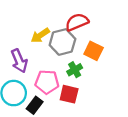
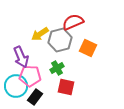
green cross: (75, 70) -> (57, 68), moved
pink pentagon: (47, 82) -> (30, 76), moved

